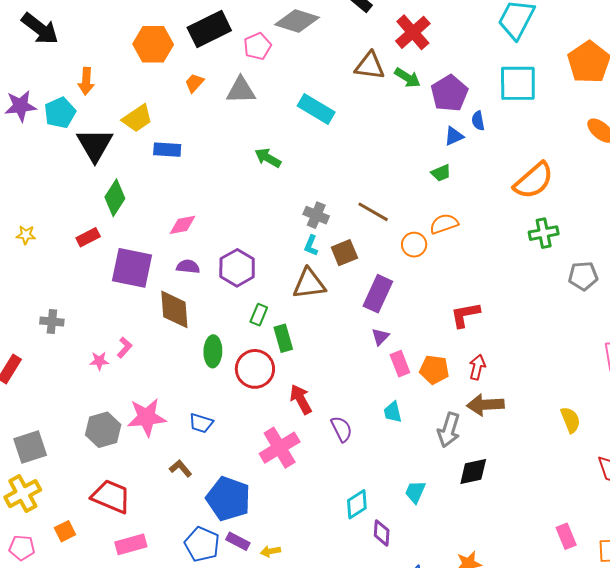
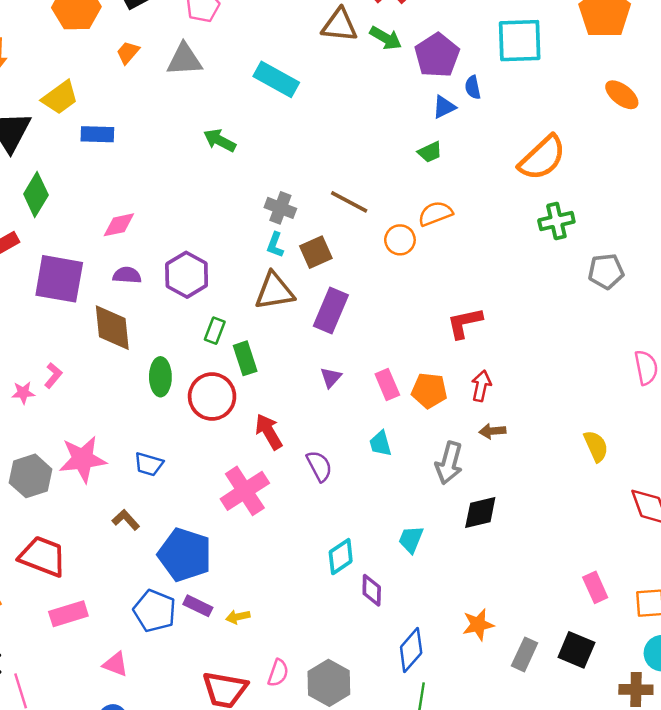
purple rectangle: (378, 294) -> (331, 310), moved
purple triangle: (380, 337) -> (331, 377), moved
brown arrow: (485, 405) -> (492, 431), size x0.6

